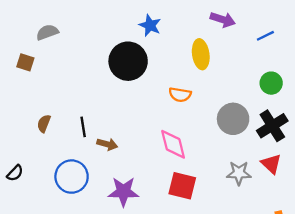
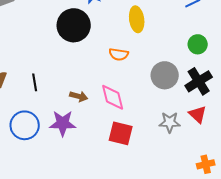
brown arrow: (107, 144) -> (79, 96), moved
purple star: (123, 192) -> (63, 123), moved

